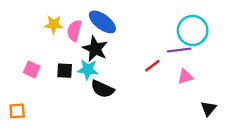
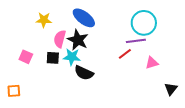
pink semicircle: (74, 30) -> (60, 39), moved
cyan circle: (193, 30) -> (144, 23), moved
purple line: (179, 50) -> (136, 41), moved

